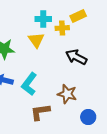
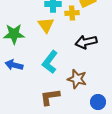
black arrow: (76, 57) -> (86, 42), turned -40
cyan L-shape: (29, 84) -> (50, 62), moved

